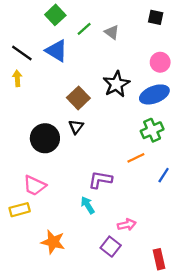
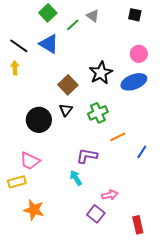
gray triangle: (112, 32) -> (93, 16), moved
green cross: (152, 130) -> (98, 113), moved
orange star: (53, 242) -> (34, 210), moved

